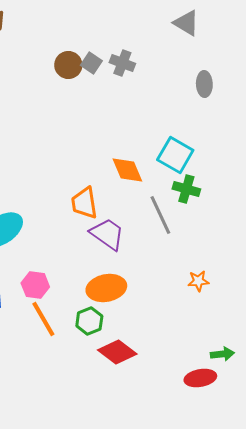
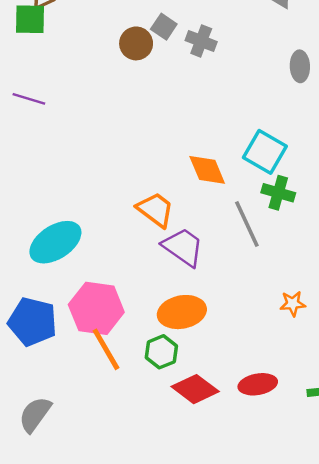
gray square: (91, 63) -> (164, 27), moved
orange trapezoid: (84, 203) -> (155, 210), turned 136
pink hexagon: (35, 285) -> (96, 308), size x1.6
red ellipse: (200, 378) -> (258, 384), moved

